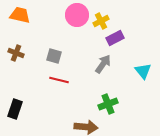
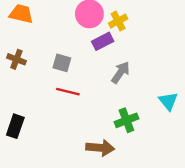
purple rectangle: (115, 38) -> (103, 41), moved
cyan triangle: (143, 71) -> (168, 101), moved

